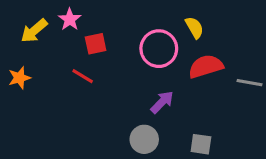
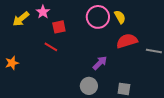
pink circle: (159, 49) -> (98, 17), moved
orange star: (19, 78) -> (12, 63), moved

